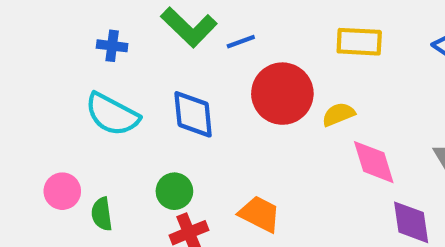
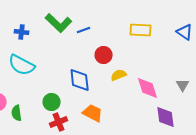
red circle: (282, 94) -> (104, 55), size x0.6
blue diamond: (193, 114) -> (80, 80), moved
yellow semicircle: (338, 114) -> (119, 75), moved

